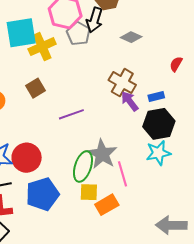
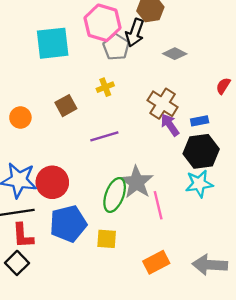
yellow cross: (42, 47) -> (105, 87), moved, size x0.6
yellow square: (89, 192) -> (107, 239), moved
orange rectangle: (107, 205) -> (156, 262), moved

